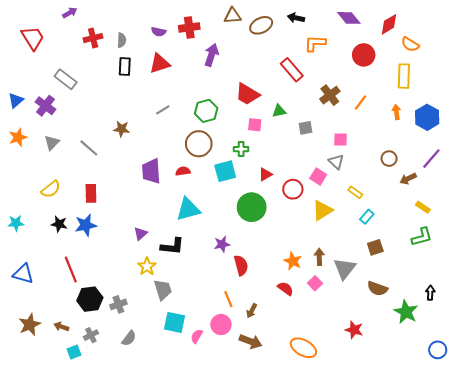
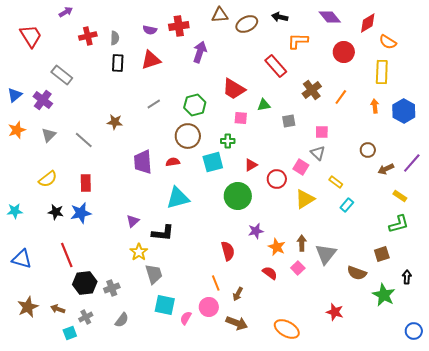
purple line: (431, 159) -> (412, 163), moved
purple star: (222, 244) -> (256, 231), moved
brown square: (375, 247) -> (382, 254), moved

